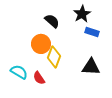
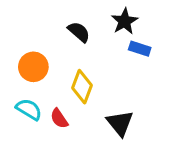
orange circle: (41, 44) -> (33, 67), moved
black triangle: (91, 67) -> (120, 123), moved, turned 48

